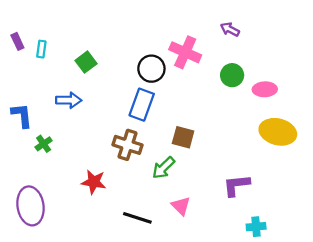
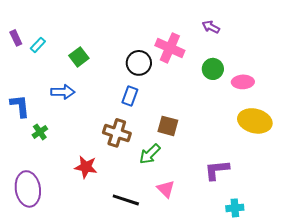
cyan rectangle: (41, 49) -> (38, 45), turned 35
blue rectangle: (142, 105) -> (130, 96), size x0.7

